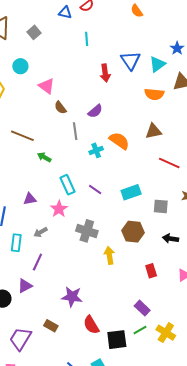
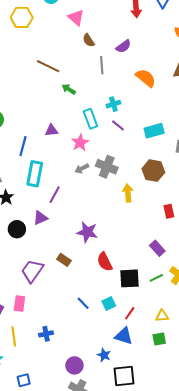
cyan cross: (96, 150) -> (113, 104), moved
gray arrow: (40, 232) -> (82, 169), moved
cyan rectangle: (16, 243) -> (35, 174), size x1.4
green line: (140, 330) -> (156, 278), moved

